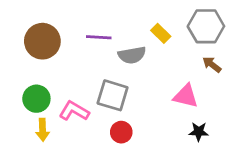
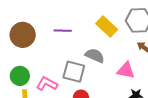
yellow rectangle: (161, 33) -> (107, 26), size x1.5
gray semicircle: (132, 55) -> (95, 56), moved, turned -144

